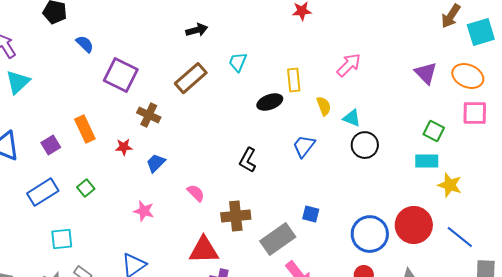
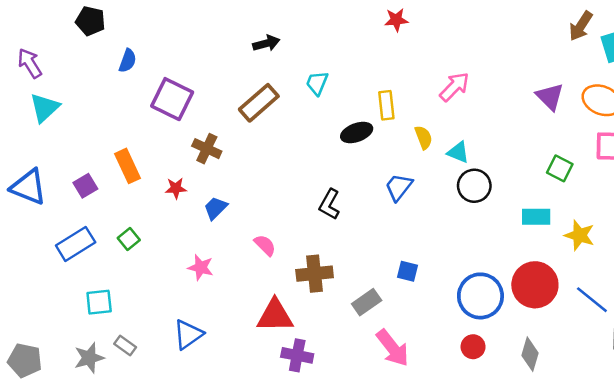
blue semicircle: (85, 44) -> (128, 61), turned 66
cyan rectangle: (427, 161) -> (536, 217), moved
gray rectangle: (278, 239) -> (367, 302), size x0.7

